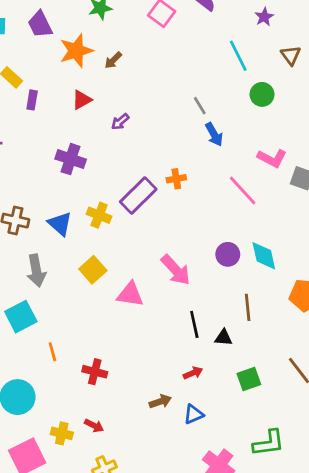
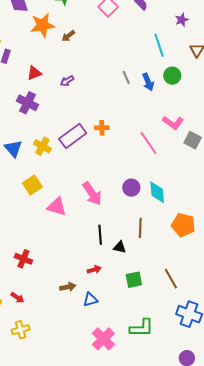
red triangle: (82, 100) -> (34, 73), moved
blue arrow: (214, 134) -> (148, 82), moved

